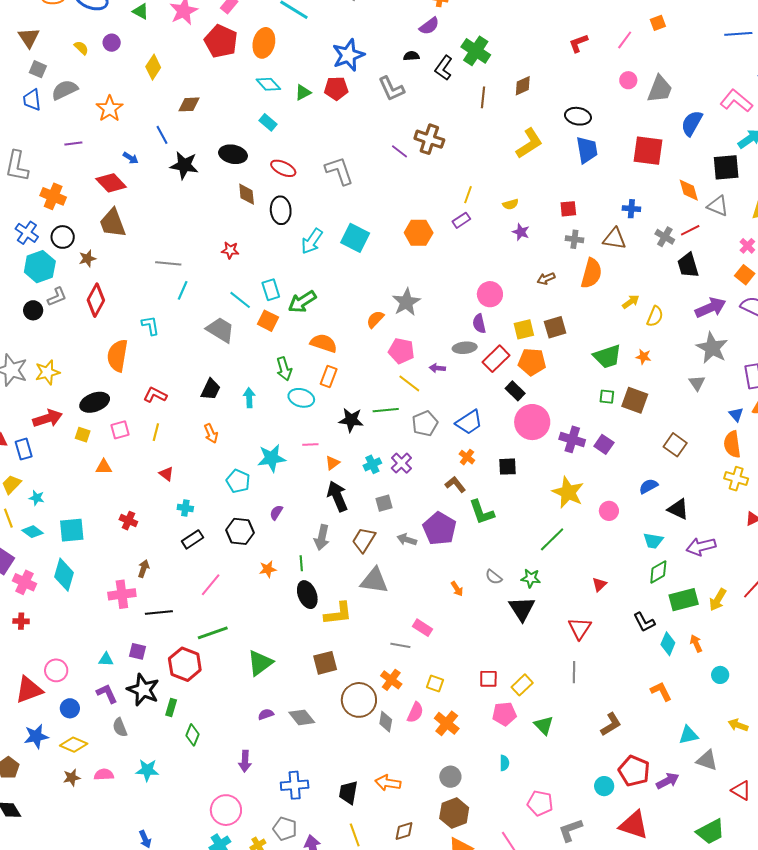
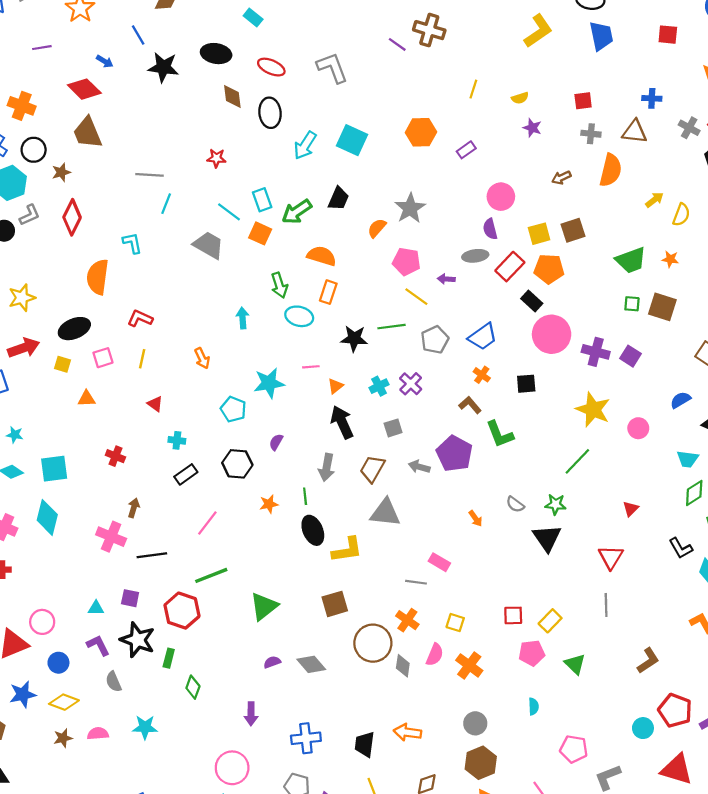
red square: (648, 151) -> (668, 35), size x0.6
purple rectangle: (461, 220) -> (466, 150), moved
black trapezoid: (211, 389) -> (338, 199), moved
pink cross: (122, 594) -> (111, 537), turned 32

